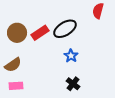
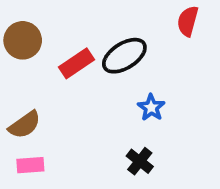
brown circle: (17, 33) -> (23, 40), moved
blue star: (71, 56) -> (151, 107), moved

